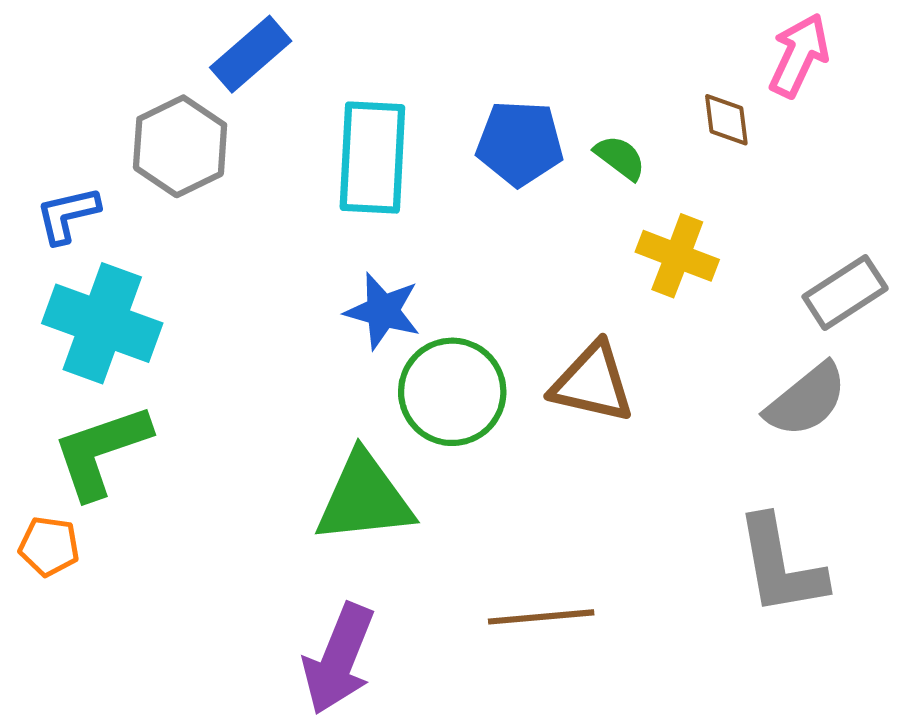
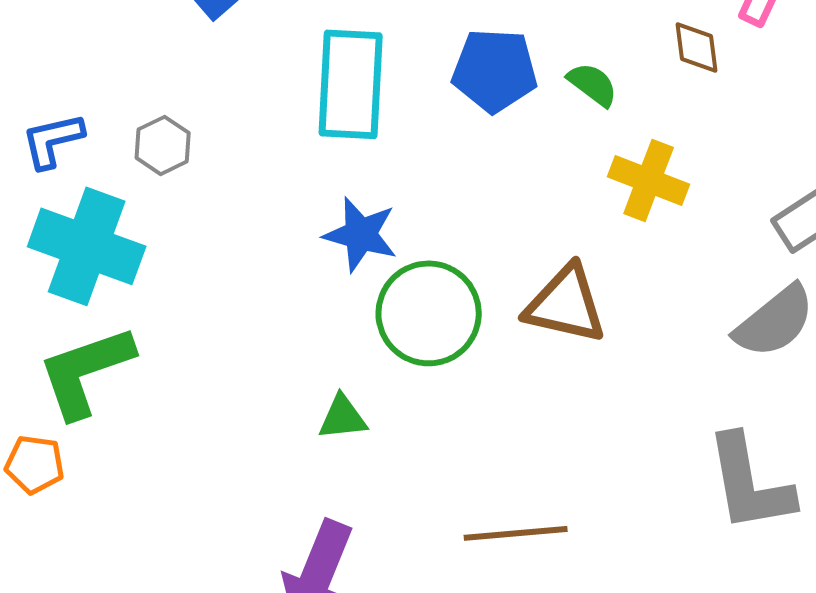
gray hexagon: (180, 146) -> (163, 145), moved, size x0.6
green triangle: (364, 498) -> (343, 417), size x0.5

